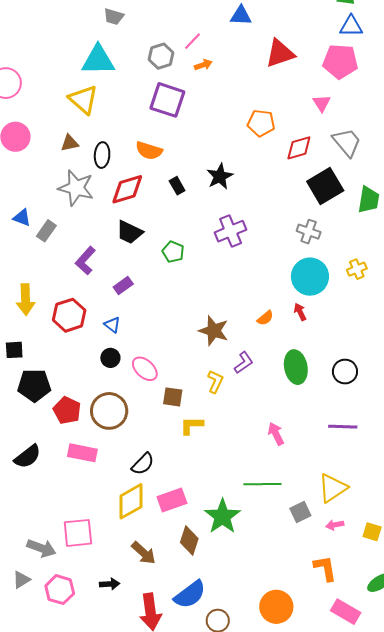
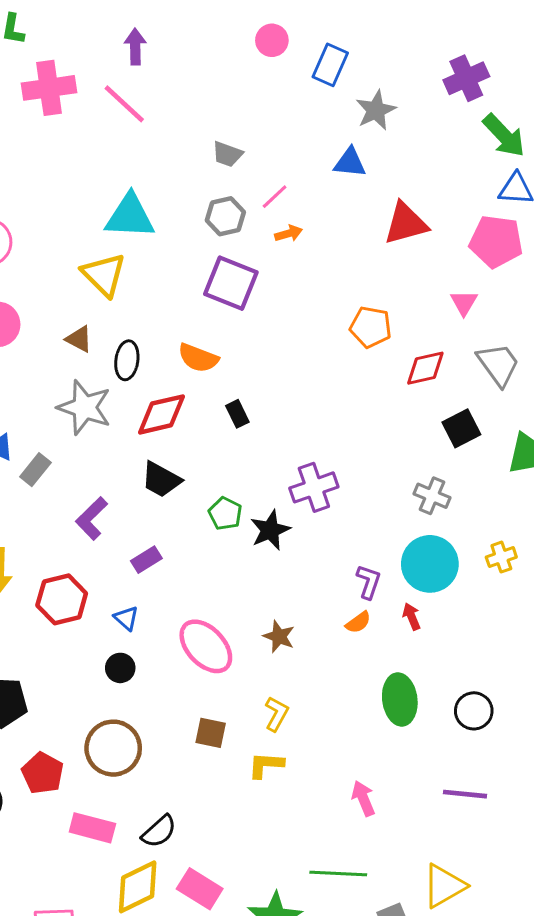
gray trapezoid: (114, 17) -> (227, 154), moved
brown triangle: (70, 143) -> (79, 339), turned 36
black star: (220, 176) -> (270, 530), moved
black square: (325, 186) -> (461, 428), size x0.7
brown star: (214, 331) -> (279, 637), size x0.7
purple L-shape: (244, 363) -> (369, 582), moved, turned -40
pink ellipse: (145, 369) -> (206, 646), moved, size x1.4
red pentagon: (67, 410) -> (43, 773), moved
yellow L-shape: (192, 425) -> (266, 765), moved
pink rectangle: (82, 453) -> (92, 828), moved
pink rectangle: (172, 500) -> (200, 889), turned 48

